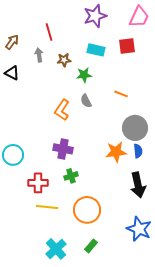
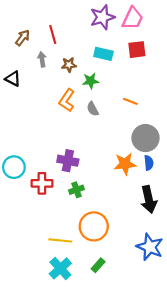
pink trapezoid: (139, 17) -> (133, 18), moved
brown arrow: (12, 42) -> (23, 38), moved
orange L-shape: (62, 110) -> (67, 100), moved
red cross: (38, 183) -> (42, 183), moved
yellow line: (47, 207) -> (60, 240), moved

